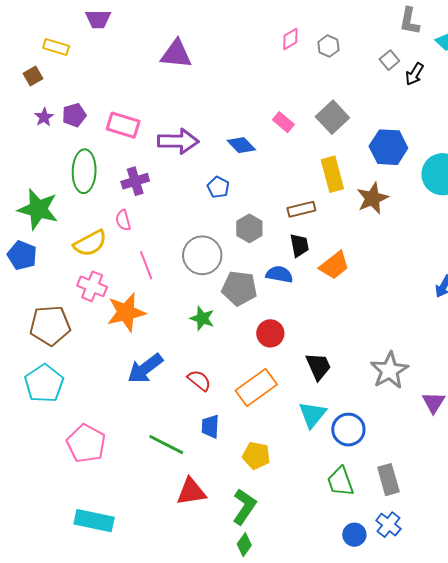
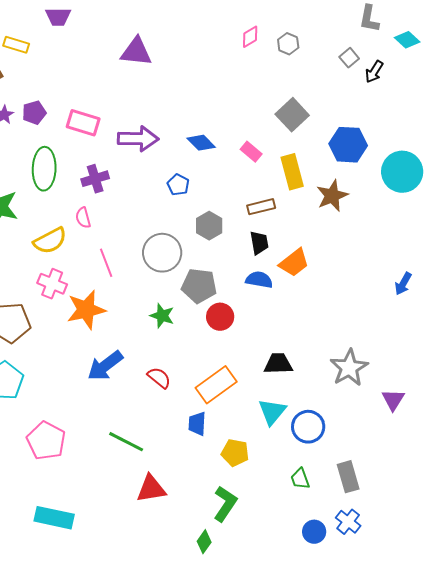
pink rectangle: (283, 122) -> (251, 152), moved
blue semicircle: (279, 274) -> (259, 280), moved
red circle: (270, 333) -> (220, 317), moved
black trapezoid: (318, 366) -> (278, 364), turned -68
blue trapezoid: (210, 427) -> (197, 424), moved
yellow pentagon: (256, 456) -> (235, 453), moved
green trapezoid: (340, 482) -> (300, 479), size x0.7
green L-shape: (244, 507) -> (225, 504), moved

